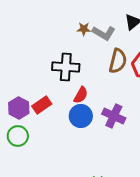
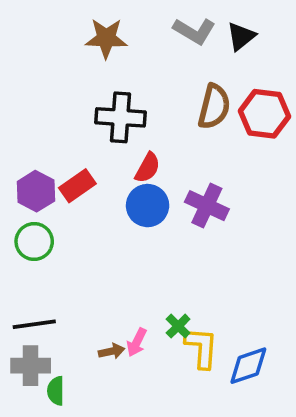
brown star: (84, 29) -> (106, 38), moved, size x1.6
gray L-shape: (104, 33) -> (194, 31), moved

